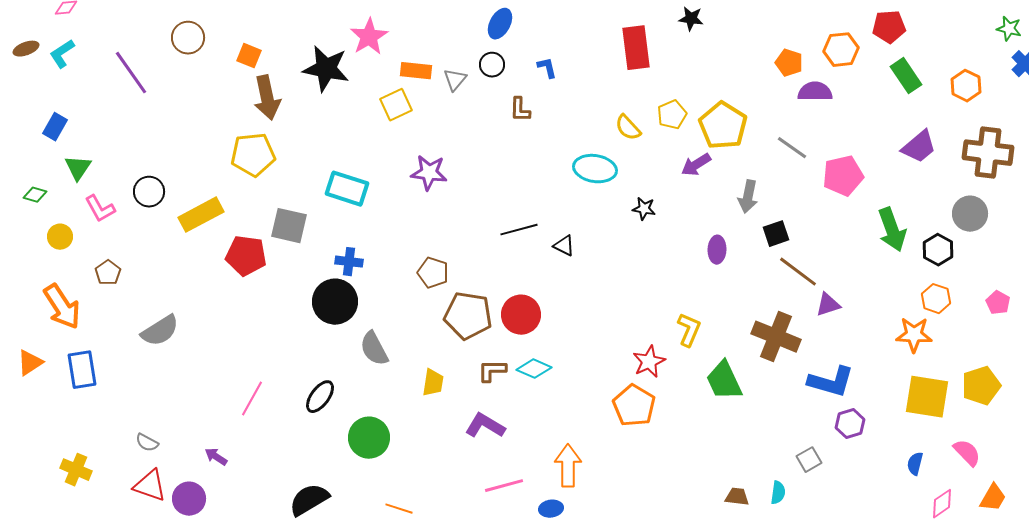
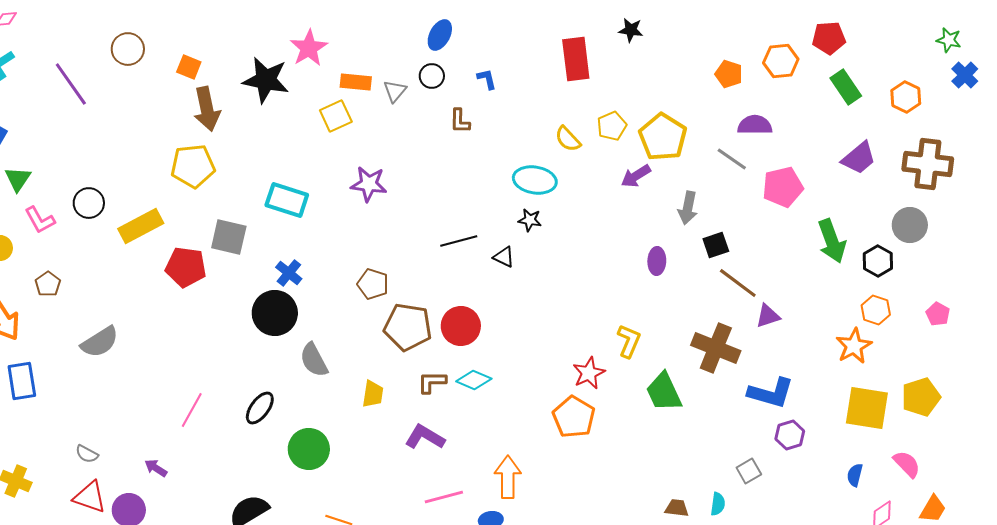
purple semicircle: (815, 92) -> (755, 125), moved
black star: (644, 209) -> (530, 220), moved
blue cross: (349, 262) -> (289, 273), turned 32
orange star: (914, 335) -> (854, 346), turned -30

